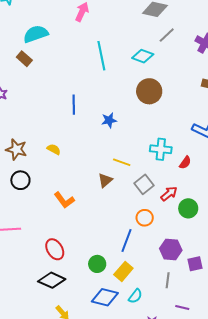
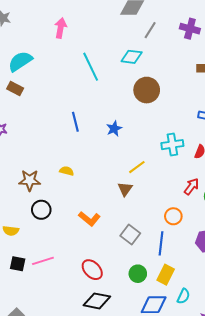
yellow line: (122, 162) -> (137, 167), turned -42
gray square: (144, 184) -> (130, 235), moved

